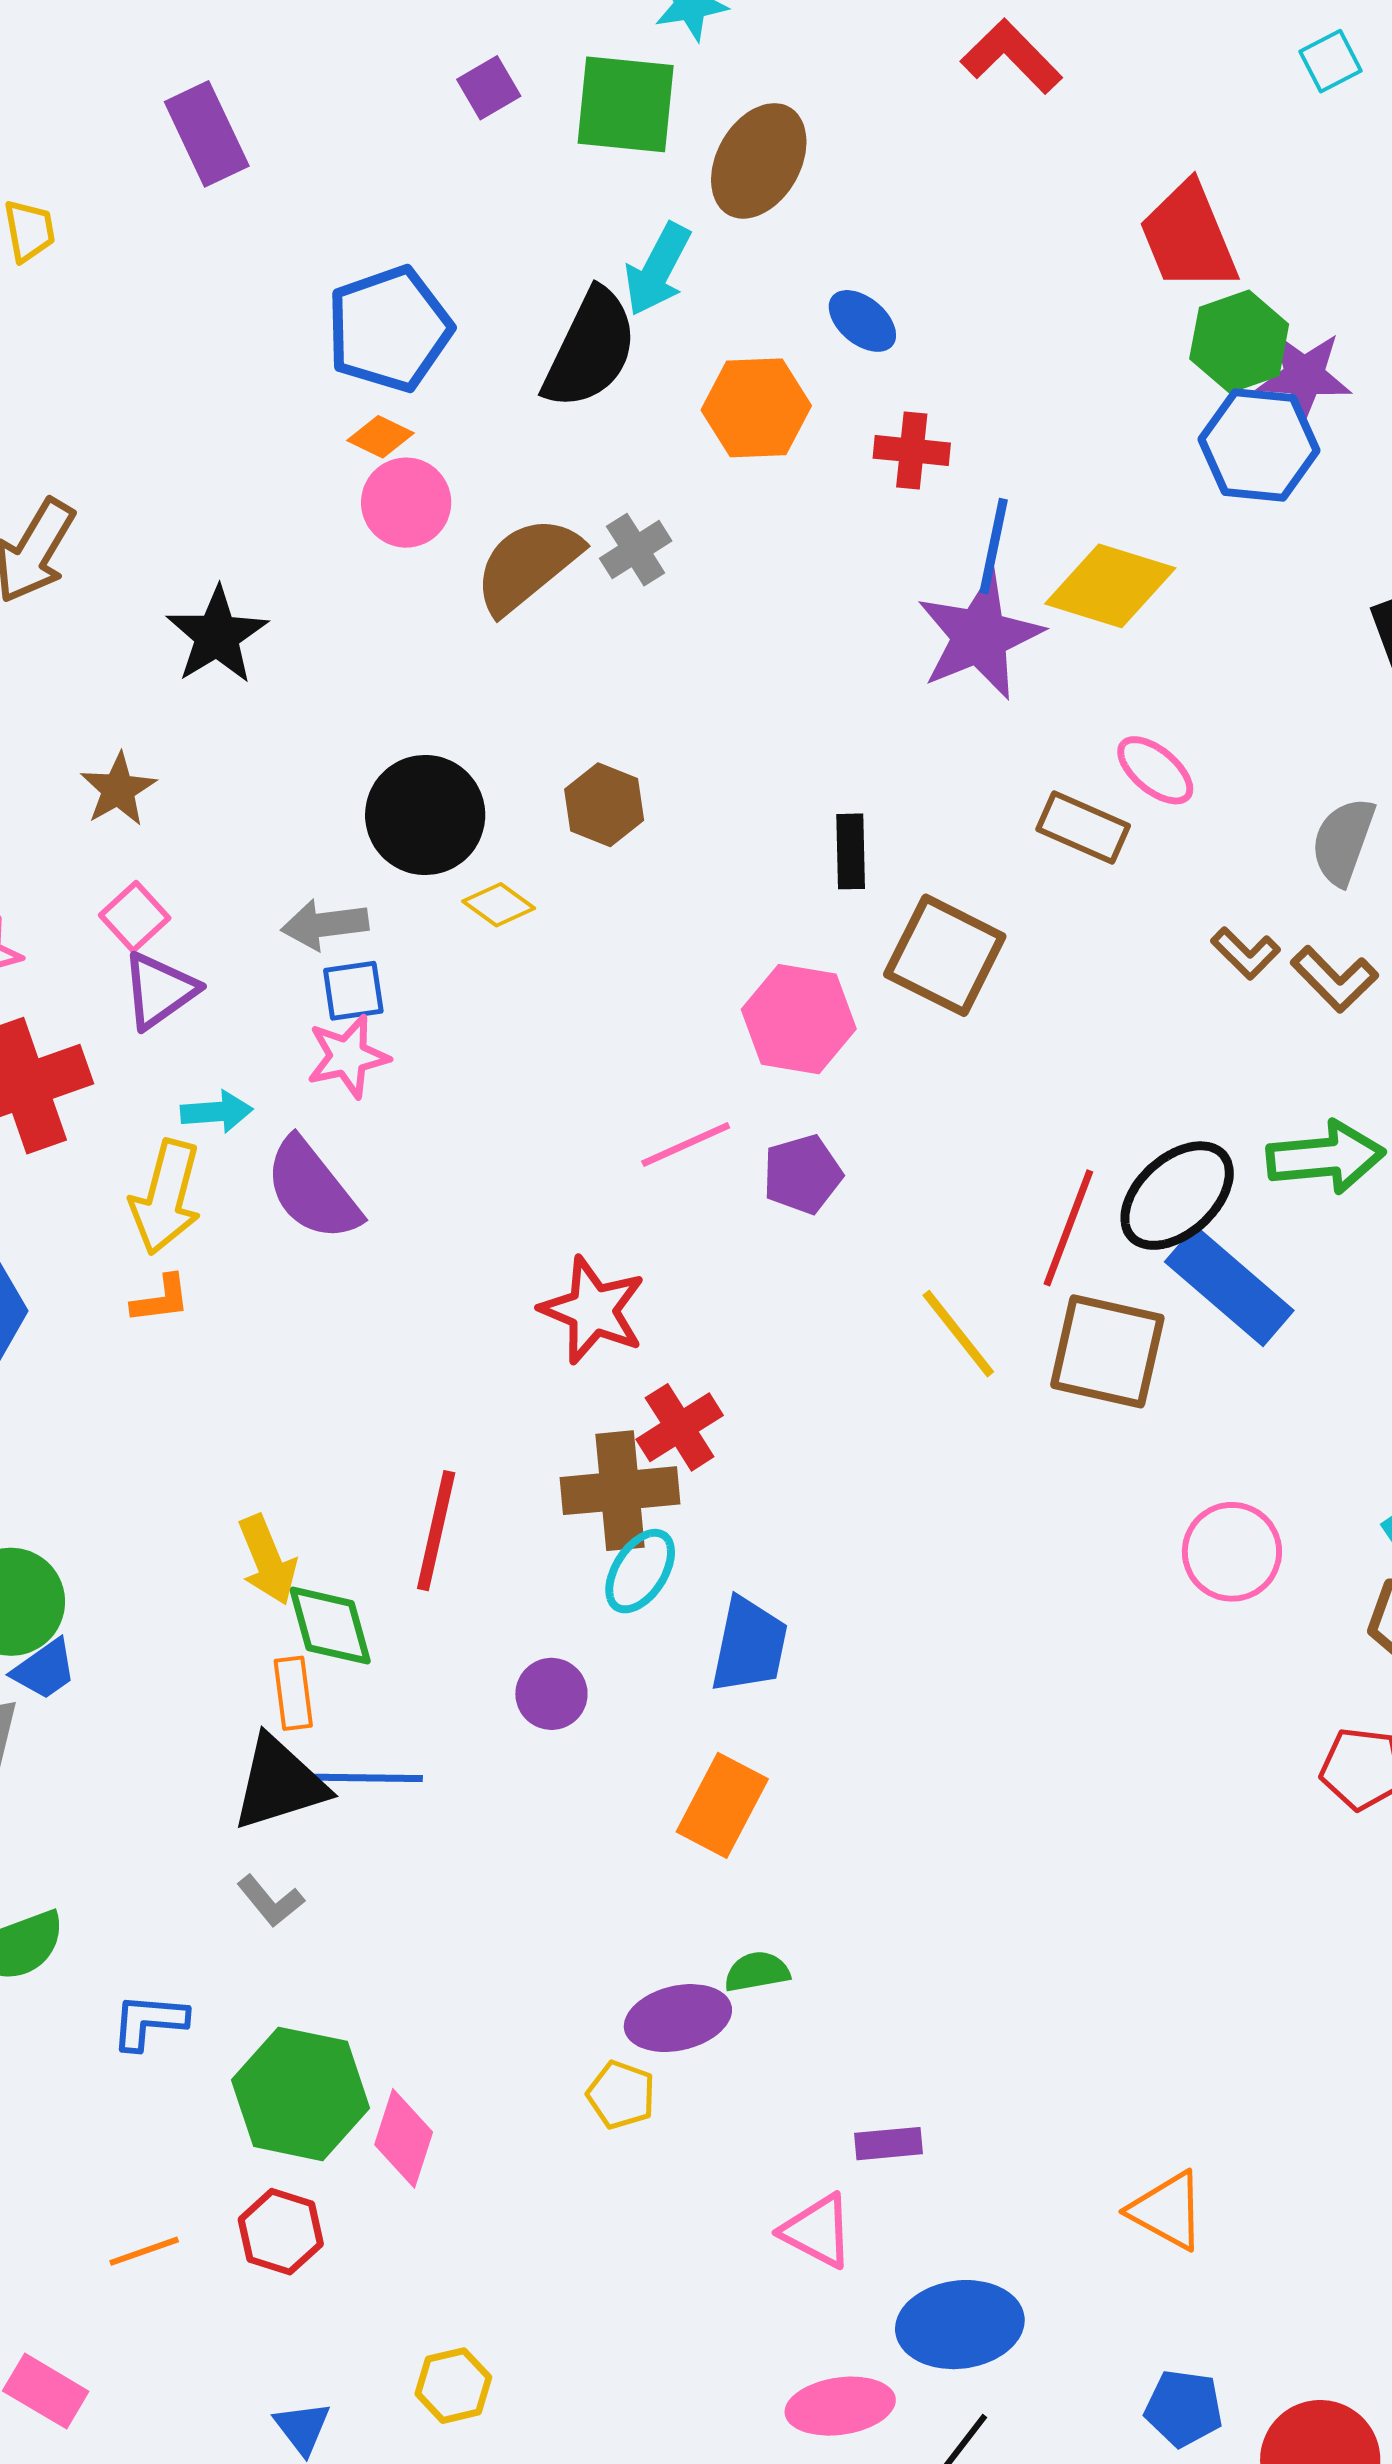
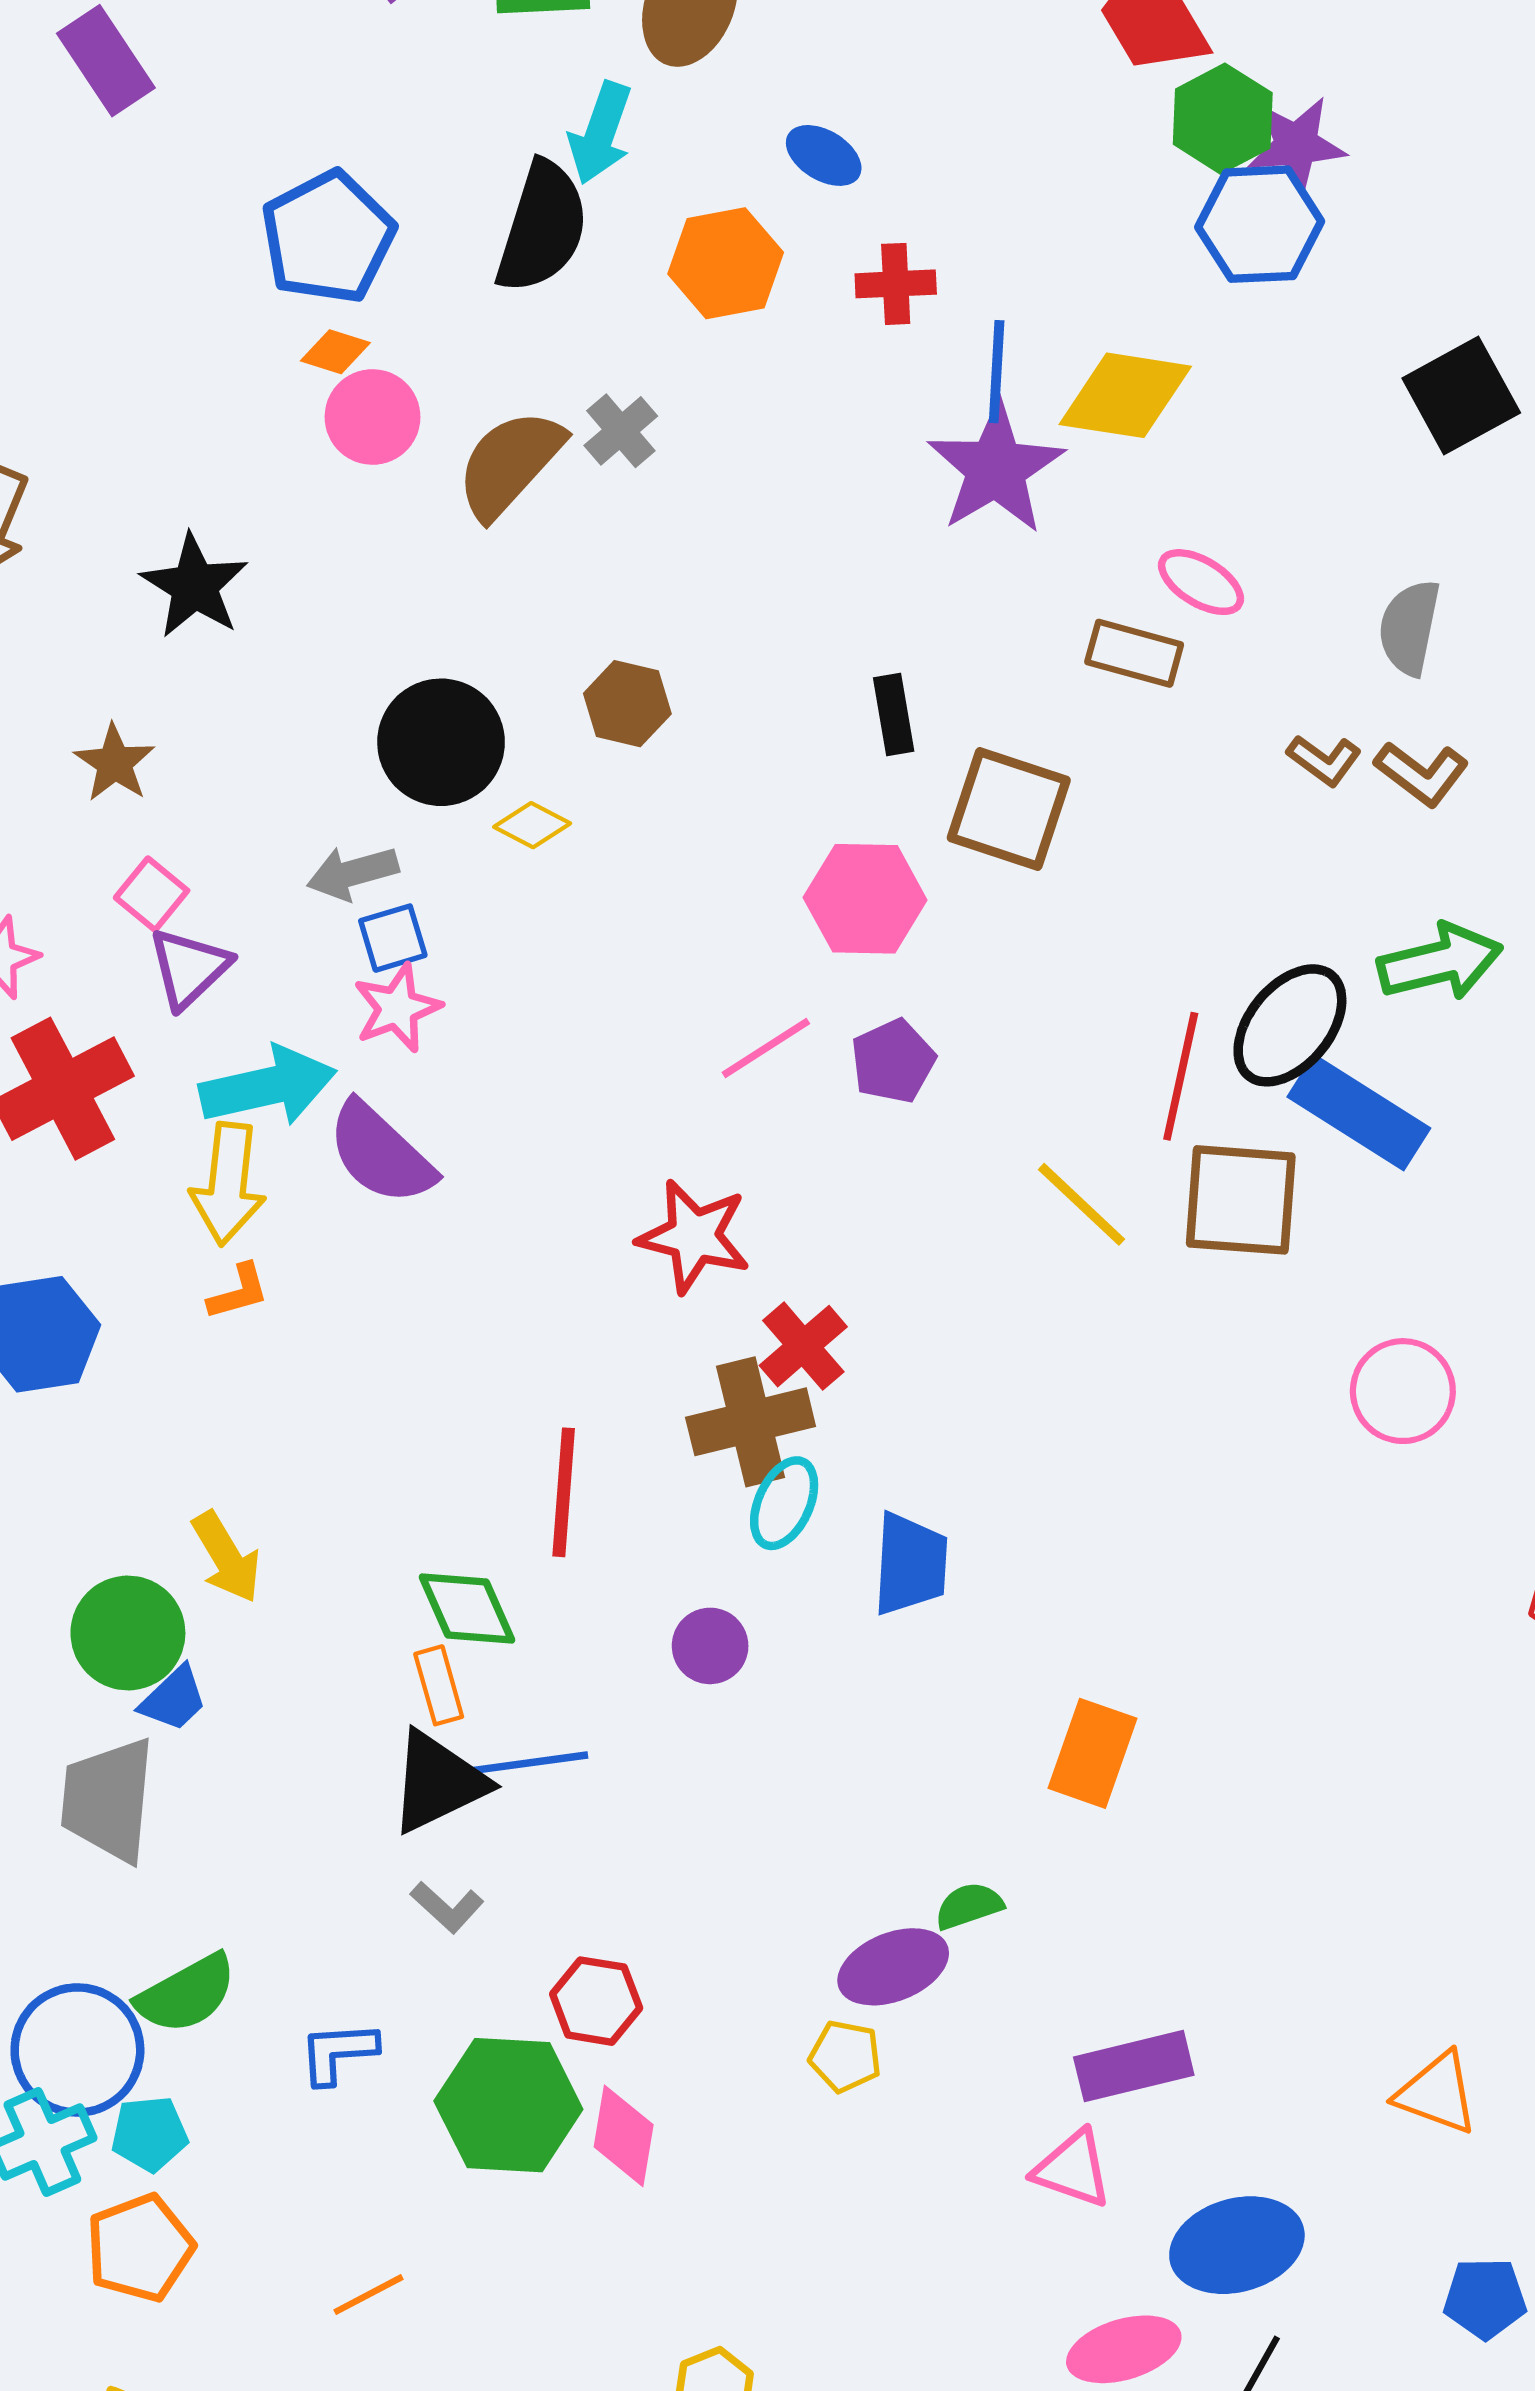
cyan arrow: (217, 1112) -> (268, 1086), size x1.8
yellow arrow: (267, 1560) -> (226, 1557), moved
orange rectangle: (722, 1805) -> (1093, 1753), moved
purple rectangle: (888, 2144) -> (1134, 2066), size x1.6
red hexagon: (281, 2232) -> (596, 2001), moved

